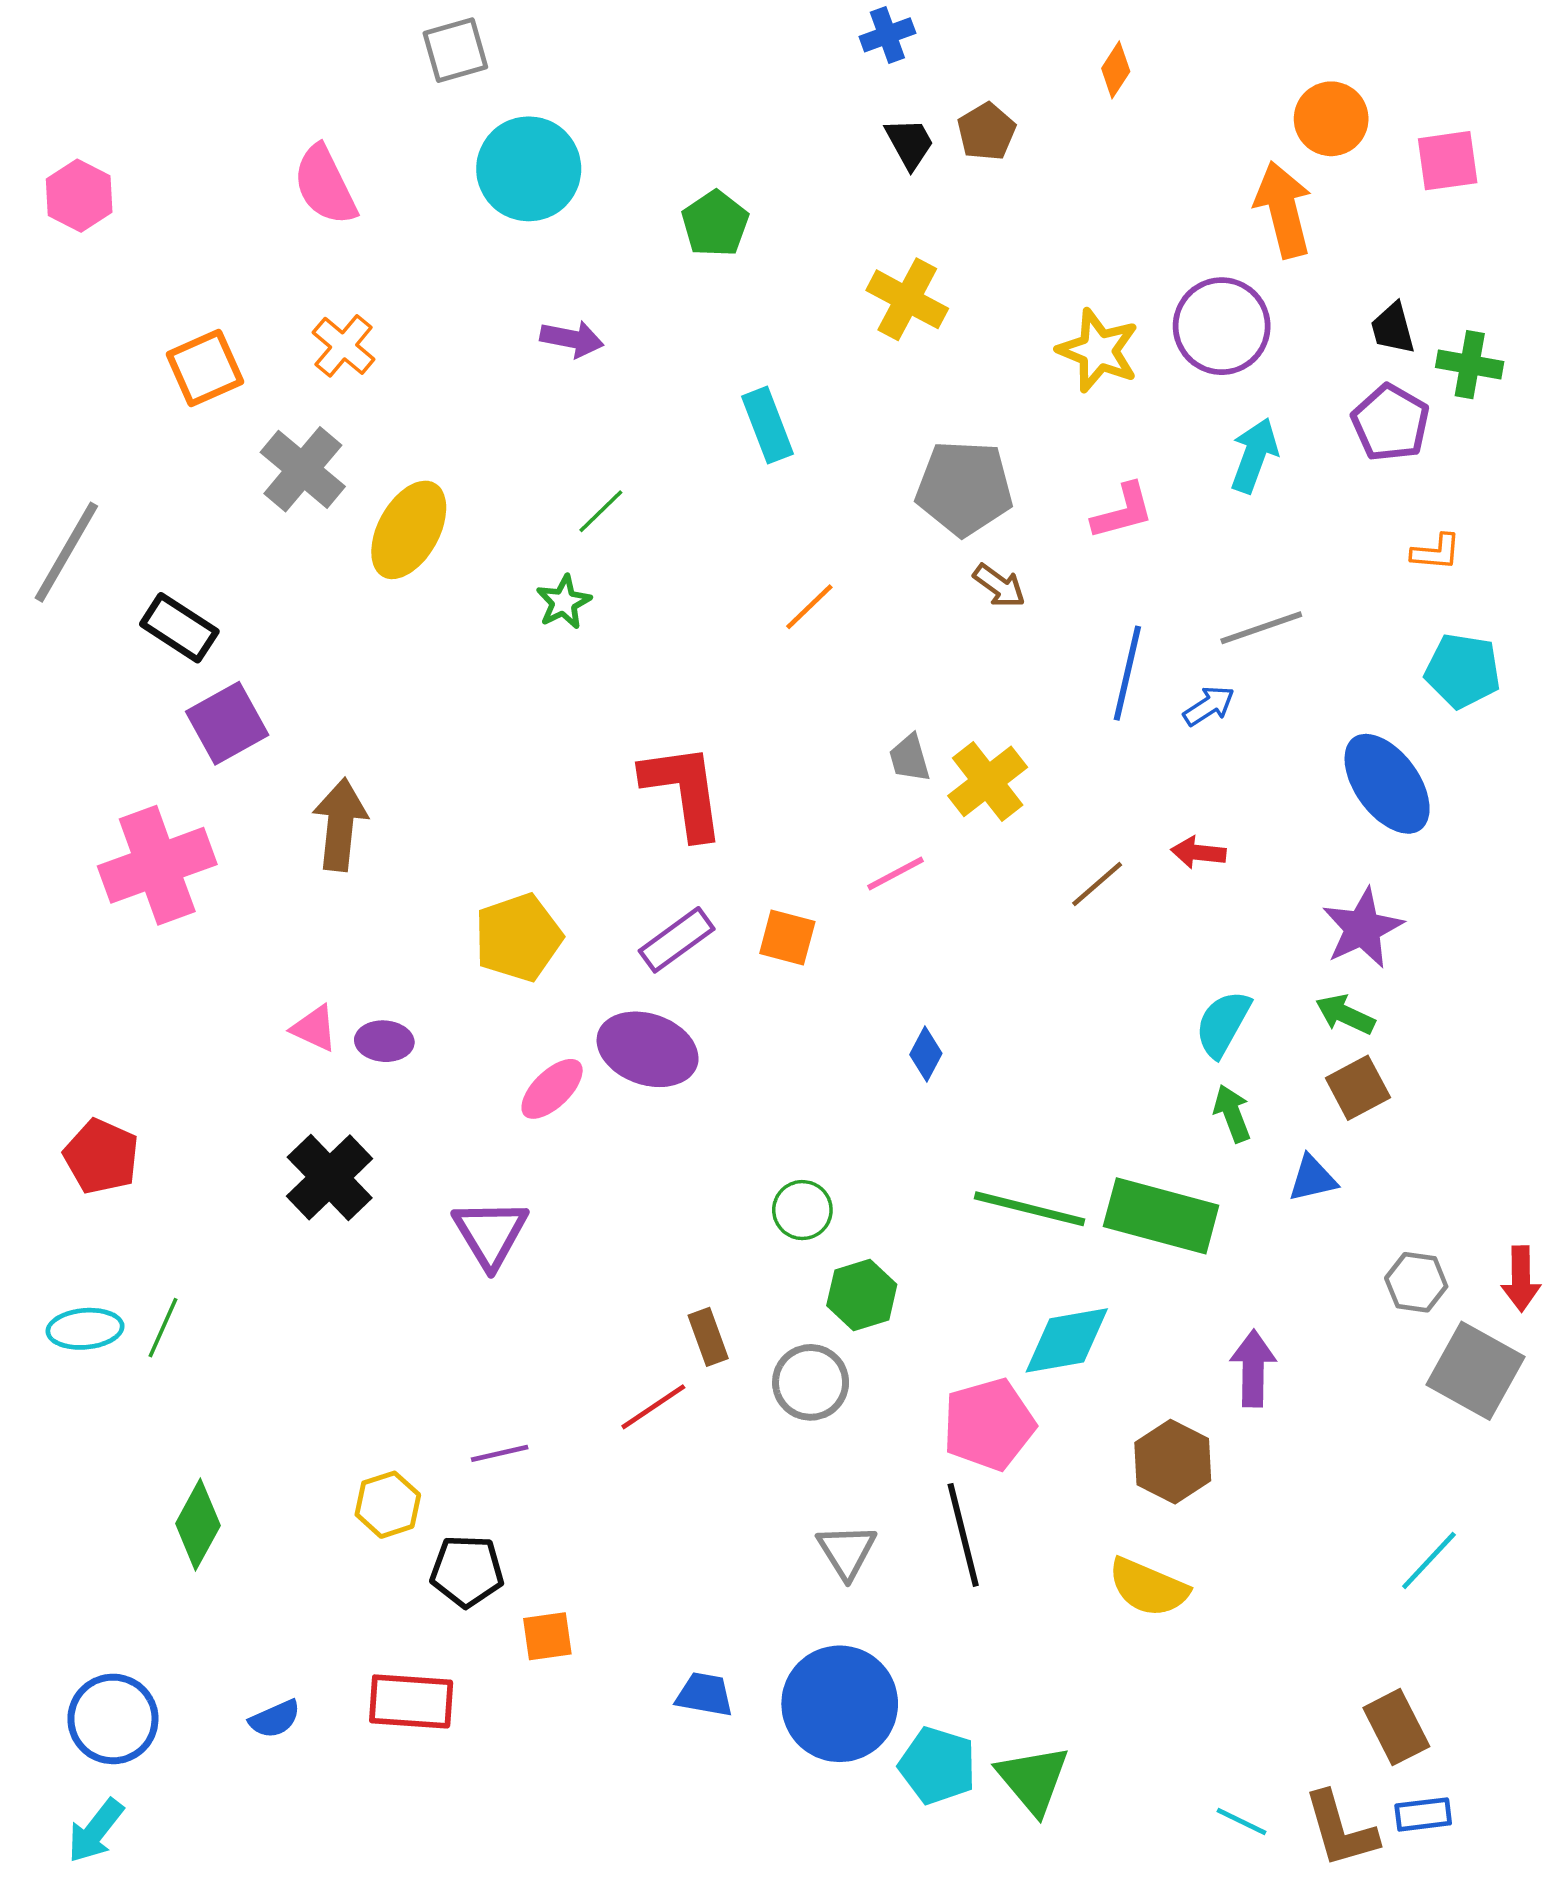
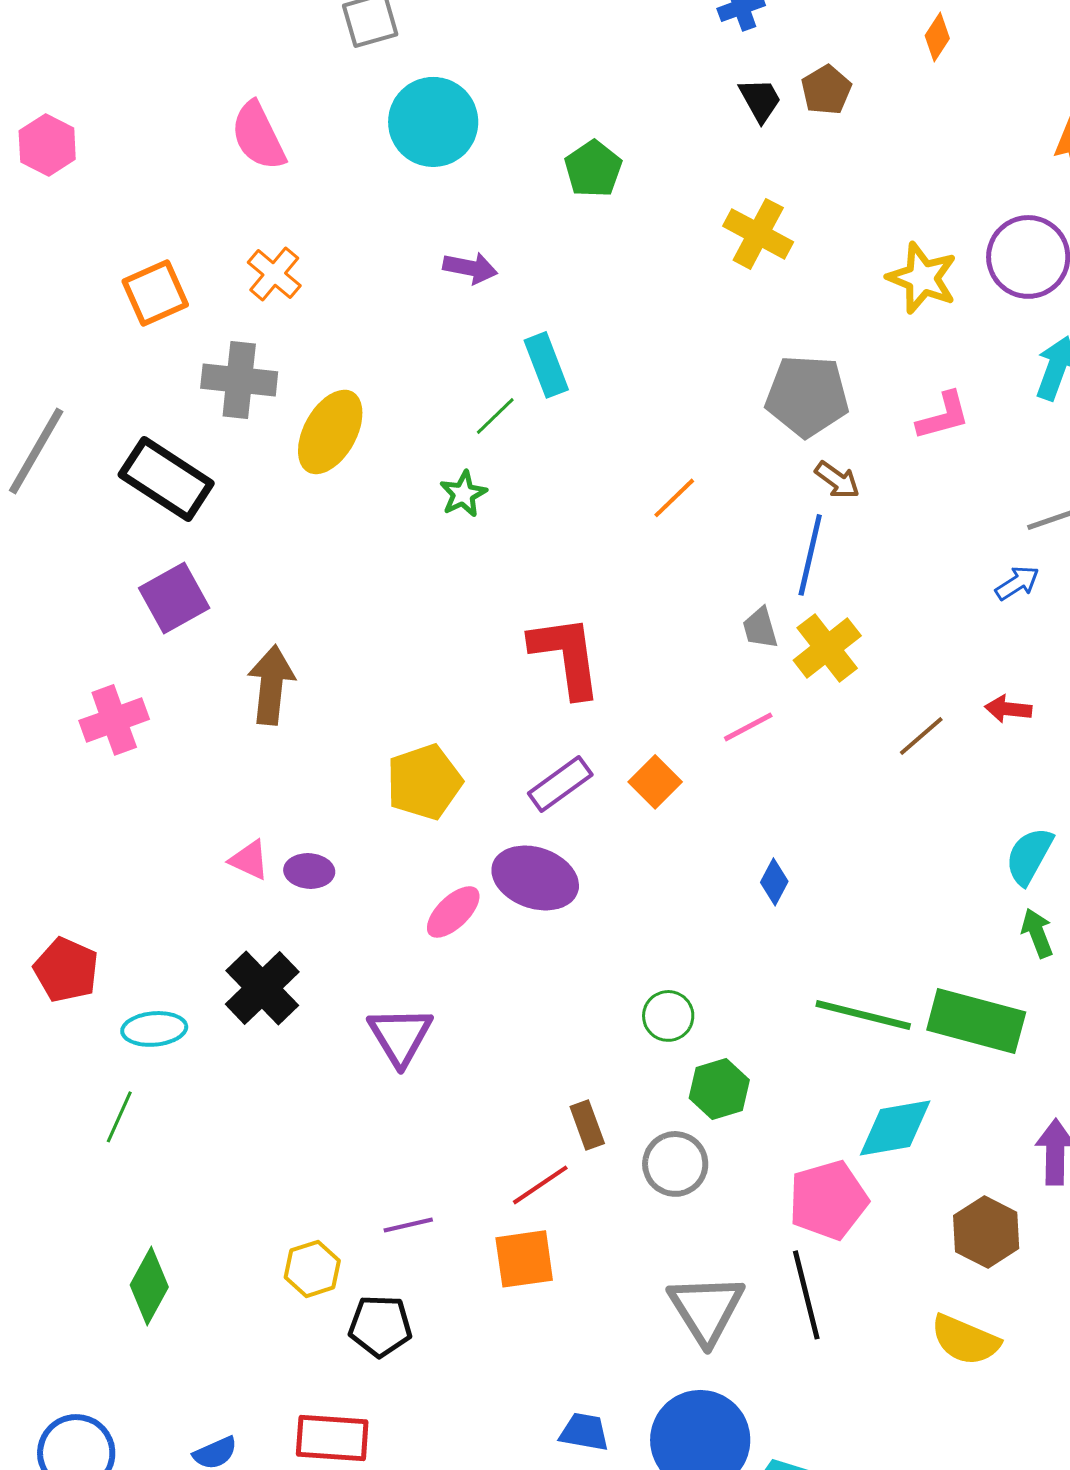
cyan rectangle: (767, 425) -> (546, 365), moved
gray cross: (303, 469) -> (239, 380), turned -34
black rectangle: (179, 628) -> (166, 479), moved, size x1.4
blue line: (1127, 673) -> (810, 555), moved
pink cross: (157, 865) -> (114, 720), size x0.7
orange square: (787, 938) -> (655, 782), turned 30
cyan ellipse: (85, 1329) -> (154, 1029), moved
gray triangle: (847, 1551) -> (706, 1309), size x1.5
orange square: (547, 1636) -> (524, 1259), moved, size x1.4

